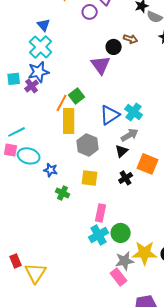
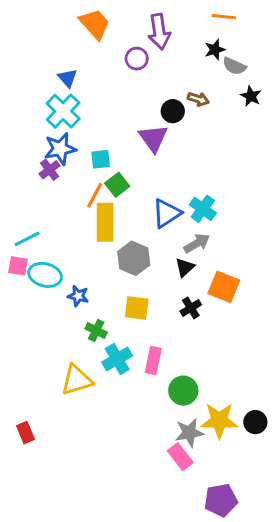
cyan square: (14, 79) -> (101, 159), moved
cyan cross: (99, 235) -> (117, 359), moved
yellow triangle: (36, 273) -> (77, 380), moved, turned 40

